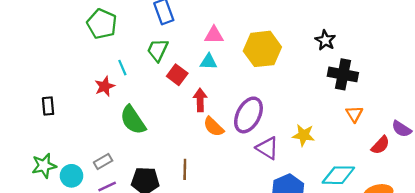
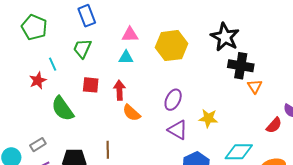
black star: (325, 40) -> (225, 37), size x1.6
red square: (177, 75) -> (91, 85), moved, turned -30
orange triangle: (354, 114) -> (255, 86), moved
purple ellipse: (248, 115) -> (173, 100), moved, size x0.7

